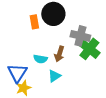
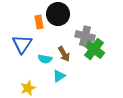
brown arrow: (59, 54) -> (64, 54), turned -49
blue triangle: (17, 73) -> (22, 44), moved

